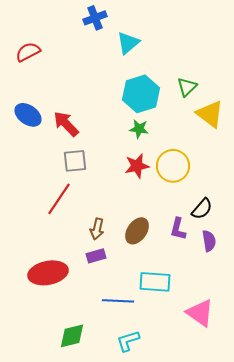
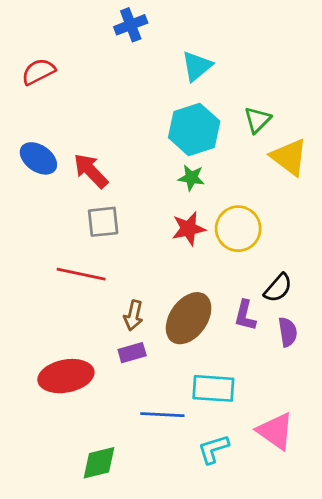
cyan triangle: (128, 43) -> (197, 66), moved
red line: (59, 199) -> (81, 274), turned 68
brown ellipse: (137, 231) -> (189, 318), size x1.4
cyan L-shape: (128, 341) -> (213, 449), moved

